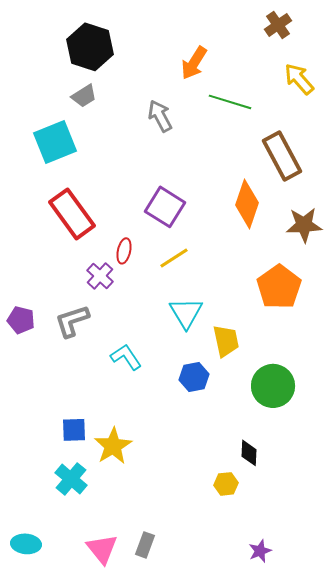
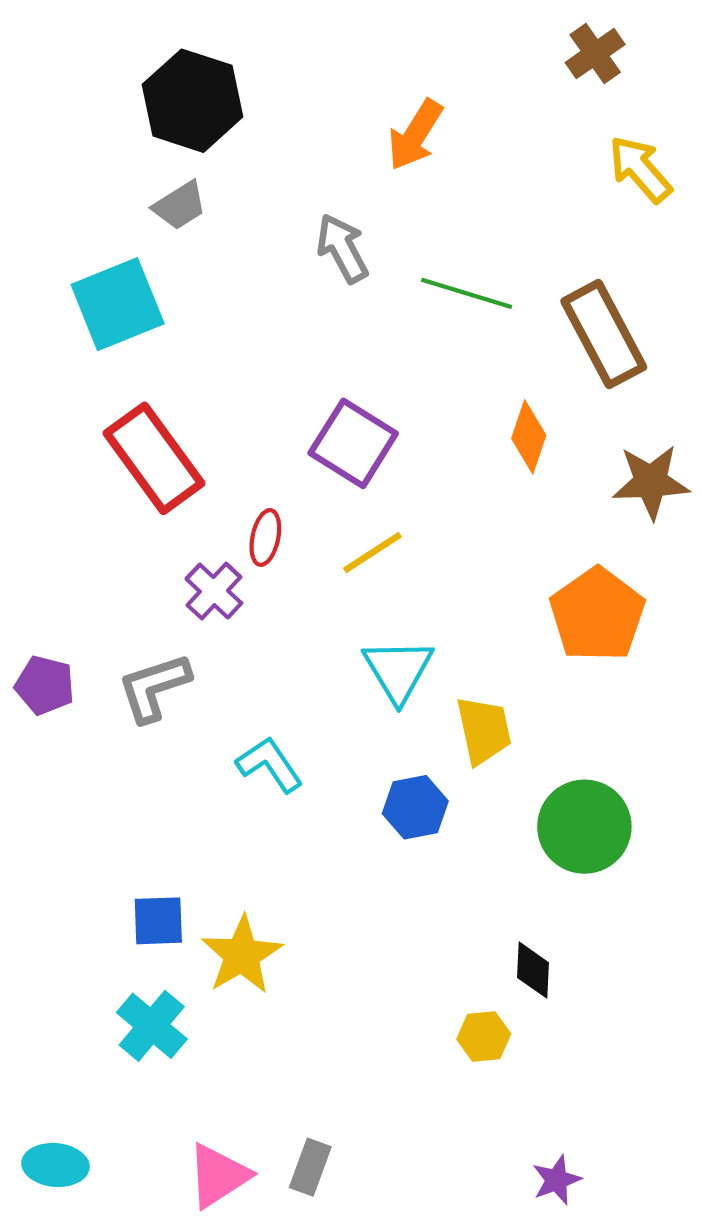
green line: (230, 102) -> (467, 293), moved
orange diamond: (247, 204) -> (529, 437), size x0.7
pink triangle: (102, 549) -> (218, 1176), turned 36

